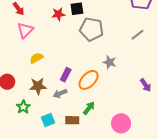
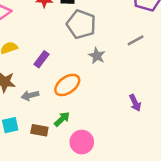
gray star: (110, 62) -> (97, 56), moved
purple rectangle: (66, 75) -> (42, 59), moved
pink circle: (121, 123) -> (82, 142), moved

